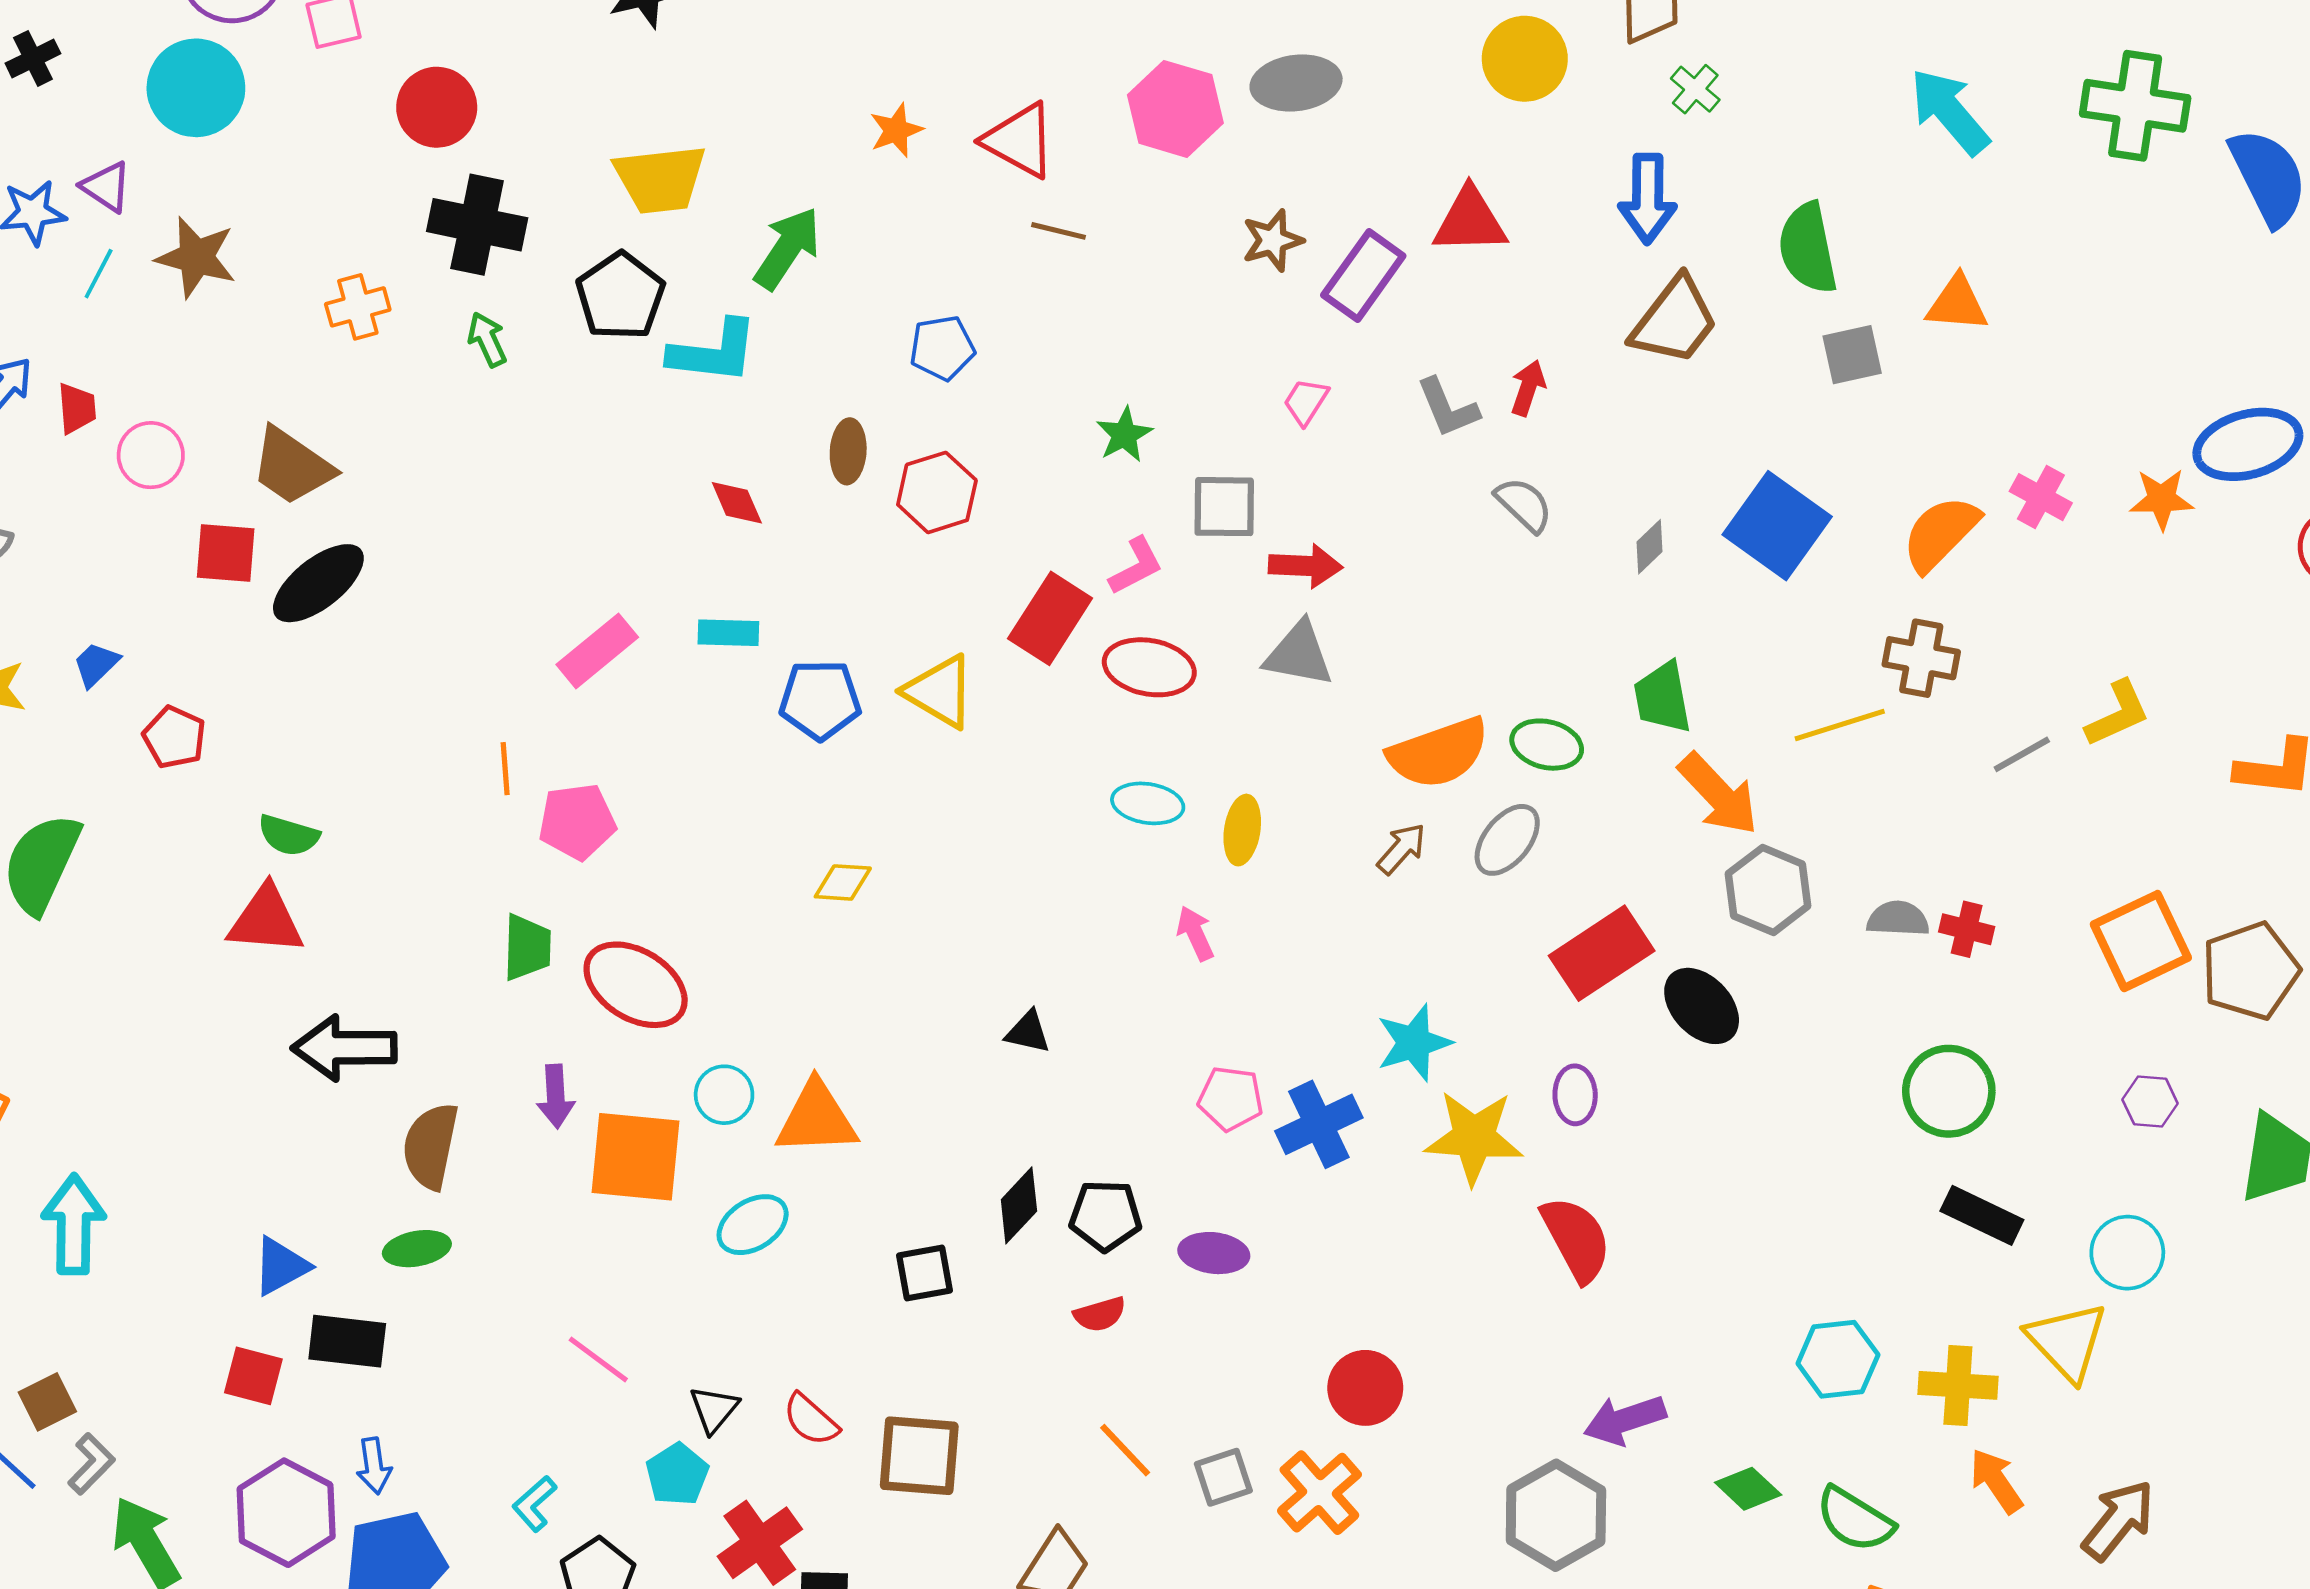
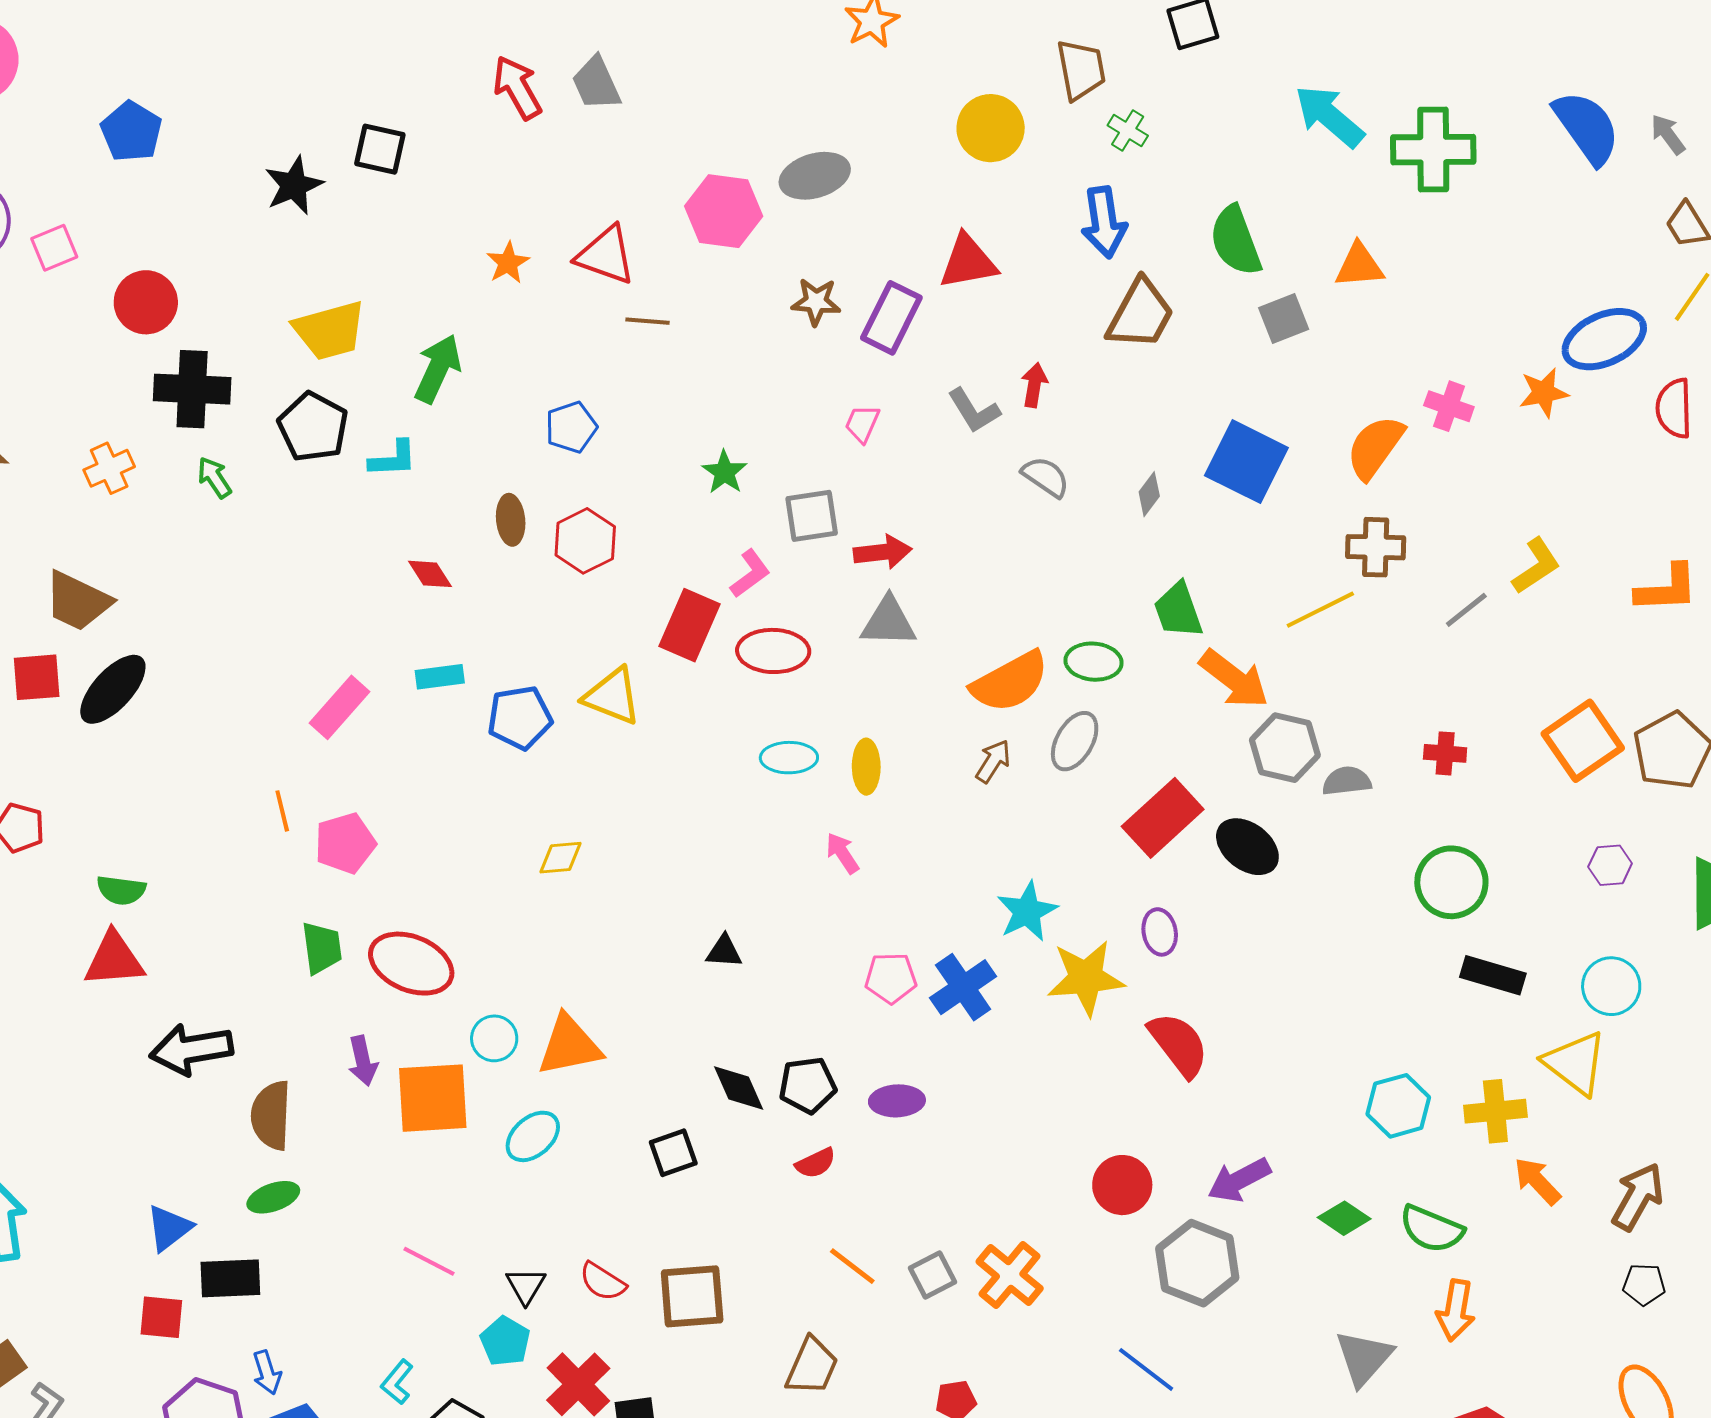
green cross: (2135, 106) -> (1433, 150), moved
brown star: (1272, 240) -> (816, 302), turned 30
cyan L-shape: (714, 352) -> (393, 459), size x0.7
gray semicircle: (1898, 919) -> (1347, 781), moved
black diamond: (1019, 1205) -> (739, 1088), turned -58
red circle: (1365, 1388) -> (1122, 1185), moved

